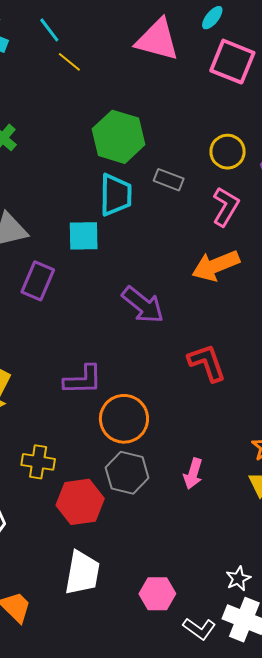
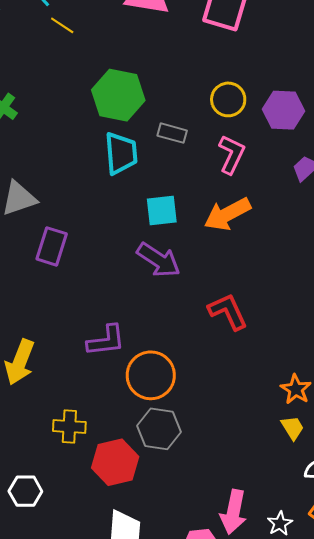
cyan square: (84, 236) -> (162, 210), moved
pink arrow: (193, 474) -> (233, 512), moved, size x1.4

